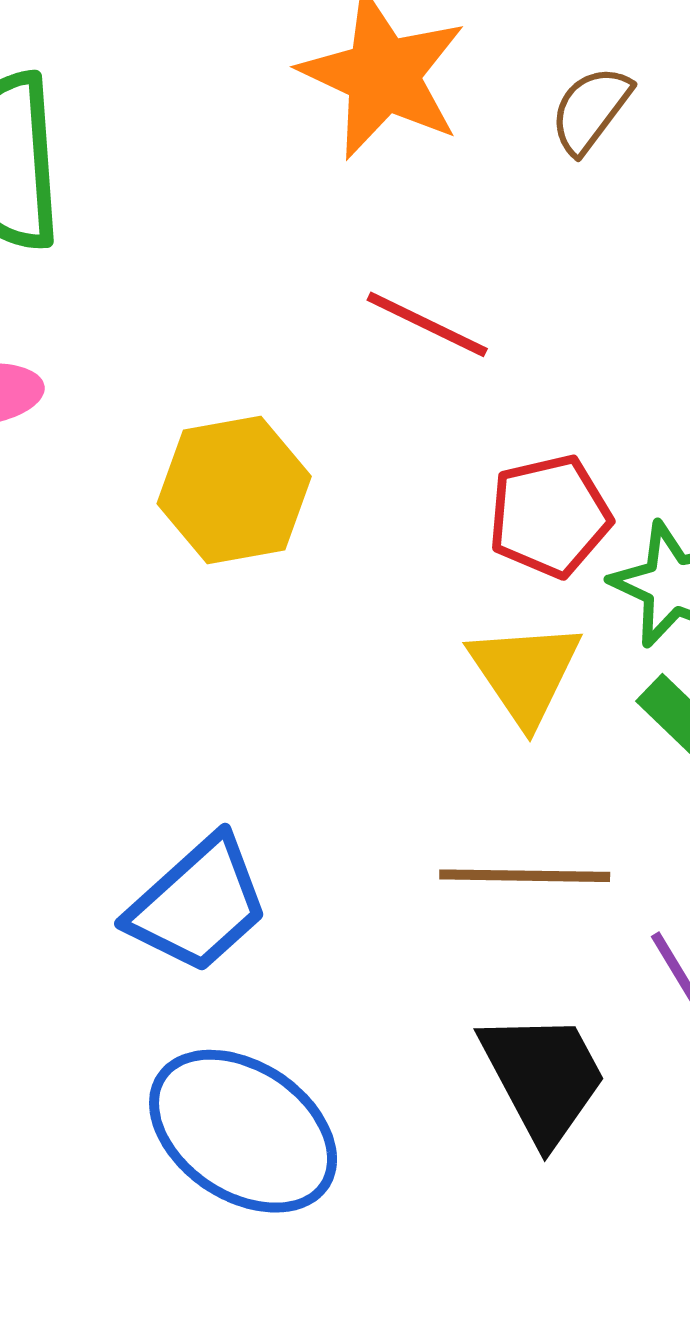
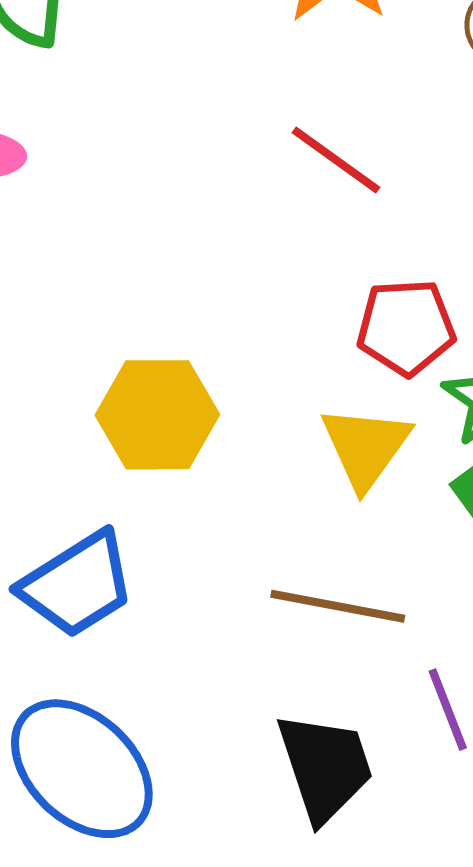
yellow hexagon: (234, 490) -> (157, 415), moved

